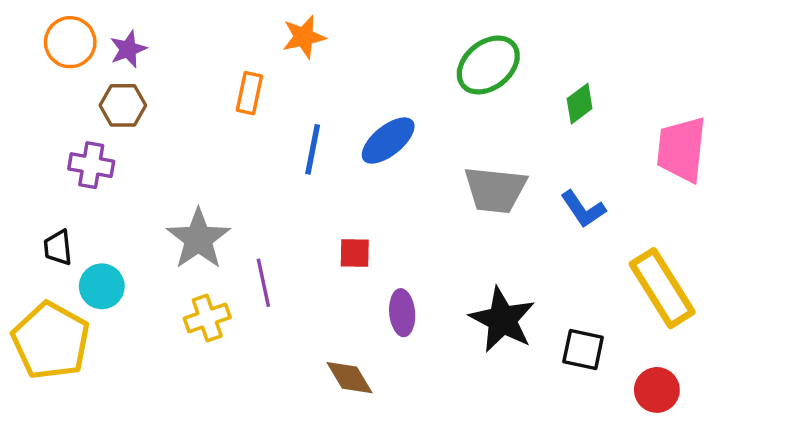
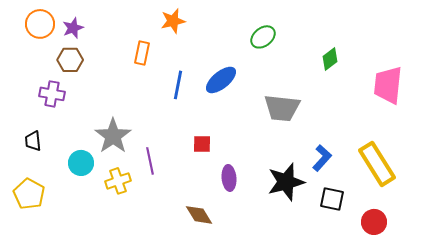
green ellipse: (488, 65) -> (263, 37), moved, size x0.7
blue L-shape: (583, 209) -> (322, 158), moved, turned -104
cyan circle: (102, 286) -> (81, 163), moved
black star: (502, 320) -> (286, 182), turned 30
yellow pentagon: (51, 341) -> (29, 194), size x0.7

